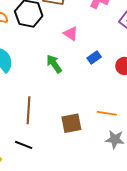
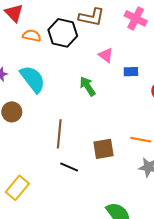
blue rectangle: (94, 57) -> (131, 72), moved, turned 32
black line: (24, 145) -> (69, 167), moved

